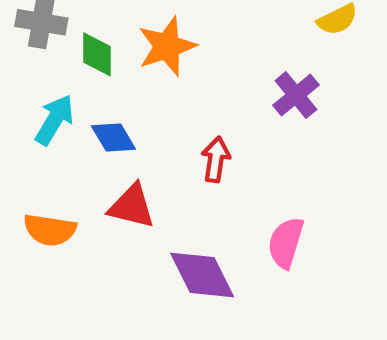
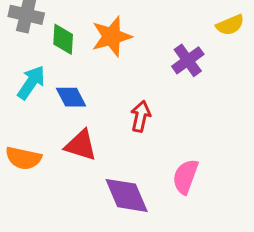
purple cross: (296, 95) -> (188, 60), moved

